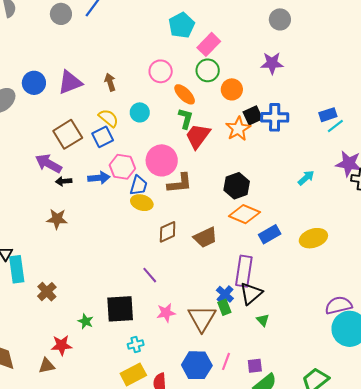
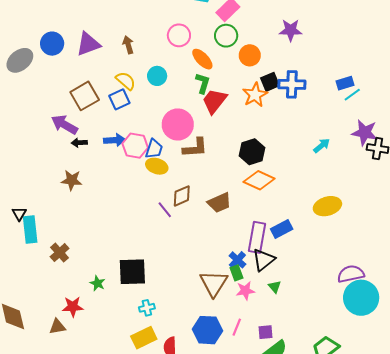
pink hexagon: (122, 167) -> (135, 146), moved
blue rectangle: (270, 234) -> (282, 229), moved
purple line: (150, 275) -> (165, 210), moved
pink star: (166, 313) -> (245, 291), moved

